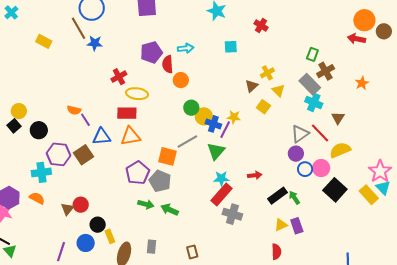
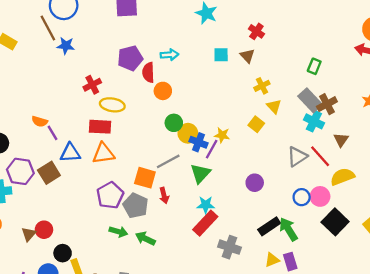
brown cross: (326, 71) -> (327, 104), moved
brown triangle: (252, 86) -> (247, 56), moved, turned -32
purple circle: (296, 154) -> (255, 183), moved
red arrow: (255, 175) -> (164, 195), moved, turned 80
green arrow: (294, 198) -> (288, 229), size x1.5
gray cross: (232, 214) -> (230, 247), moved

